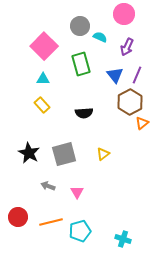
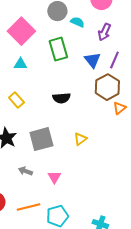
yellow rectangle: (42, 105) -> (16, 100), moved

